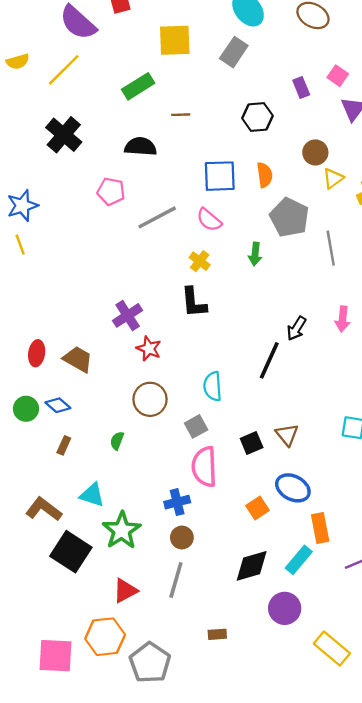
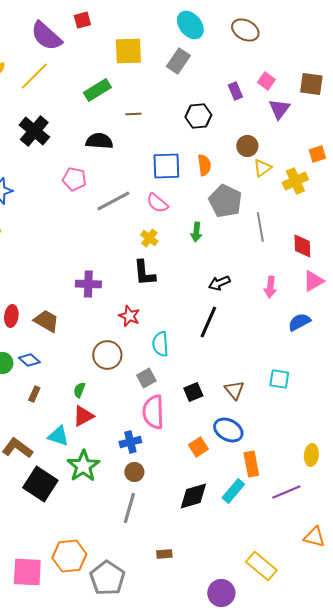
purple cross: (128, 315) -> (88, 284), turned 35
black arrow: (296, 328) -> (219, 283), moved, turned 35
red star: (149, 349) -> (129, 316), moved
brown triangle: (287, 435) -> (234, 390), moved
red triangle: (125, 591) -> (83, 416), moved
purple circle: (285, 608) -> (221, 593), moved

